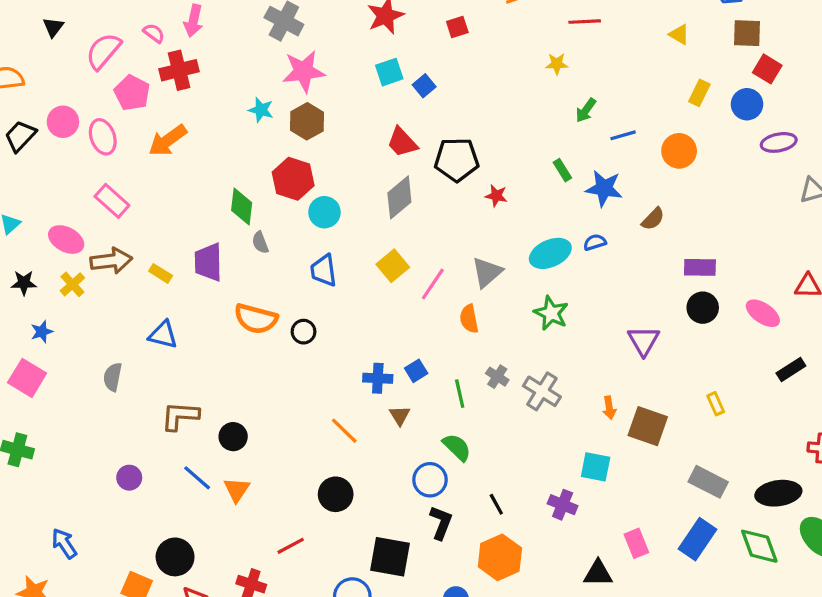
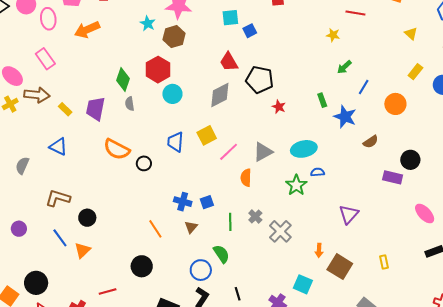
blue line: (623, 135) -> (364, 87), turned -56
blue semicircle: (595, 242) -> (318, 172), moved
blue trapezoid: (324, 270) -> (175, 142), moved
black circle: (703, 308) -> (410, 160), moved

